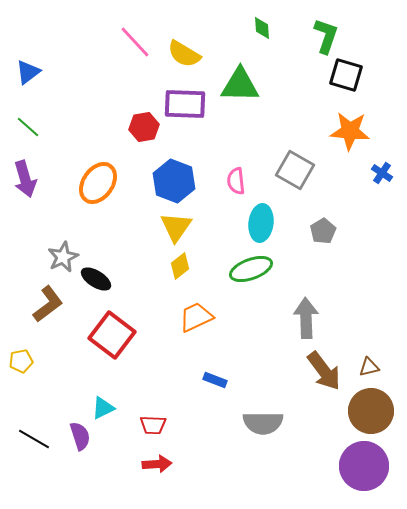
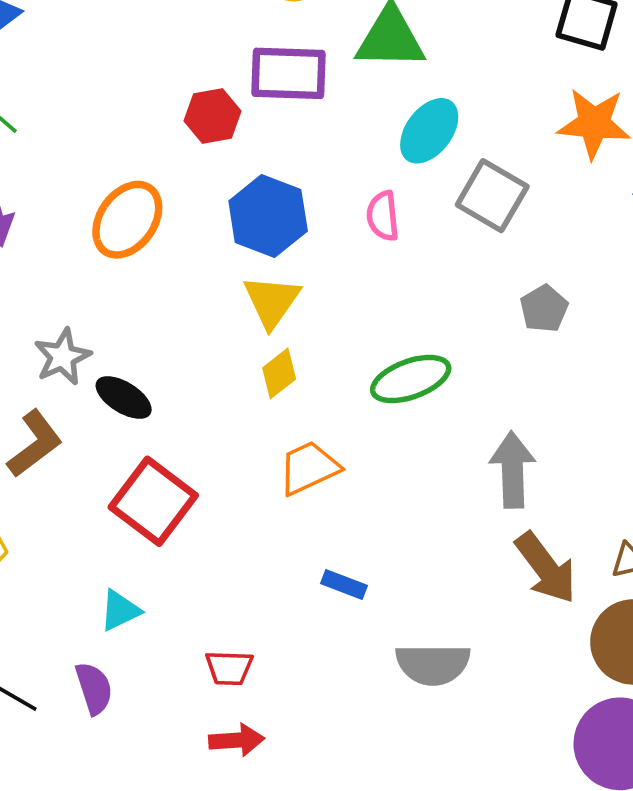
cyan ellipse: (261, 223) -> (429, 131), moved, turned 30
cyan triangle: (103, 408) -> (120, 610), moved

